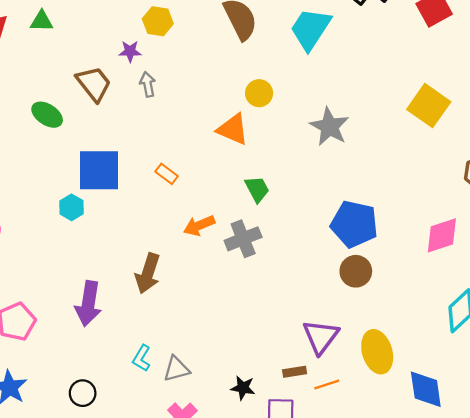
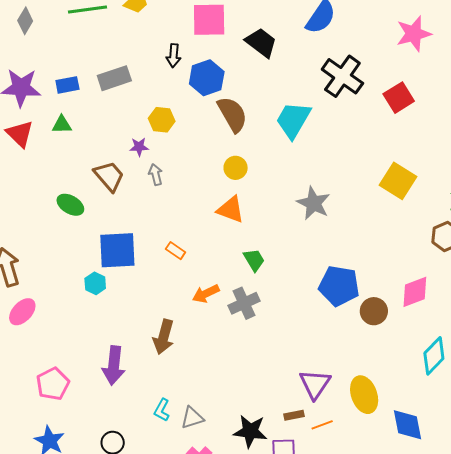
yellow circle: (259, 93) -> (236, 168), moved
brown circle: (356, 271) -> (374, 311), moved
black star: (243, 388) -> (250, 431), size x1.6

